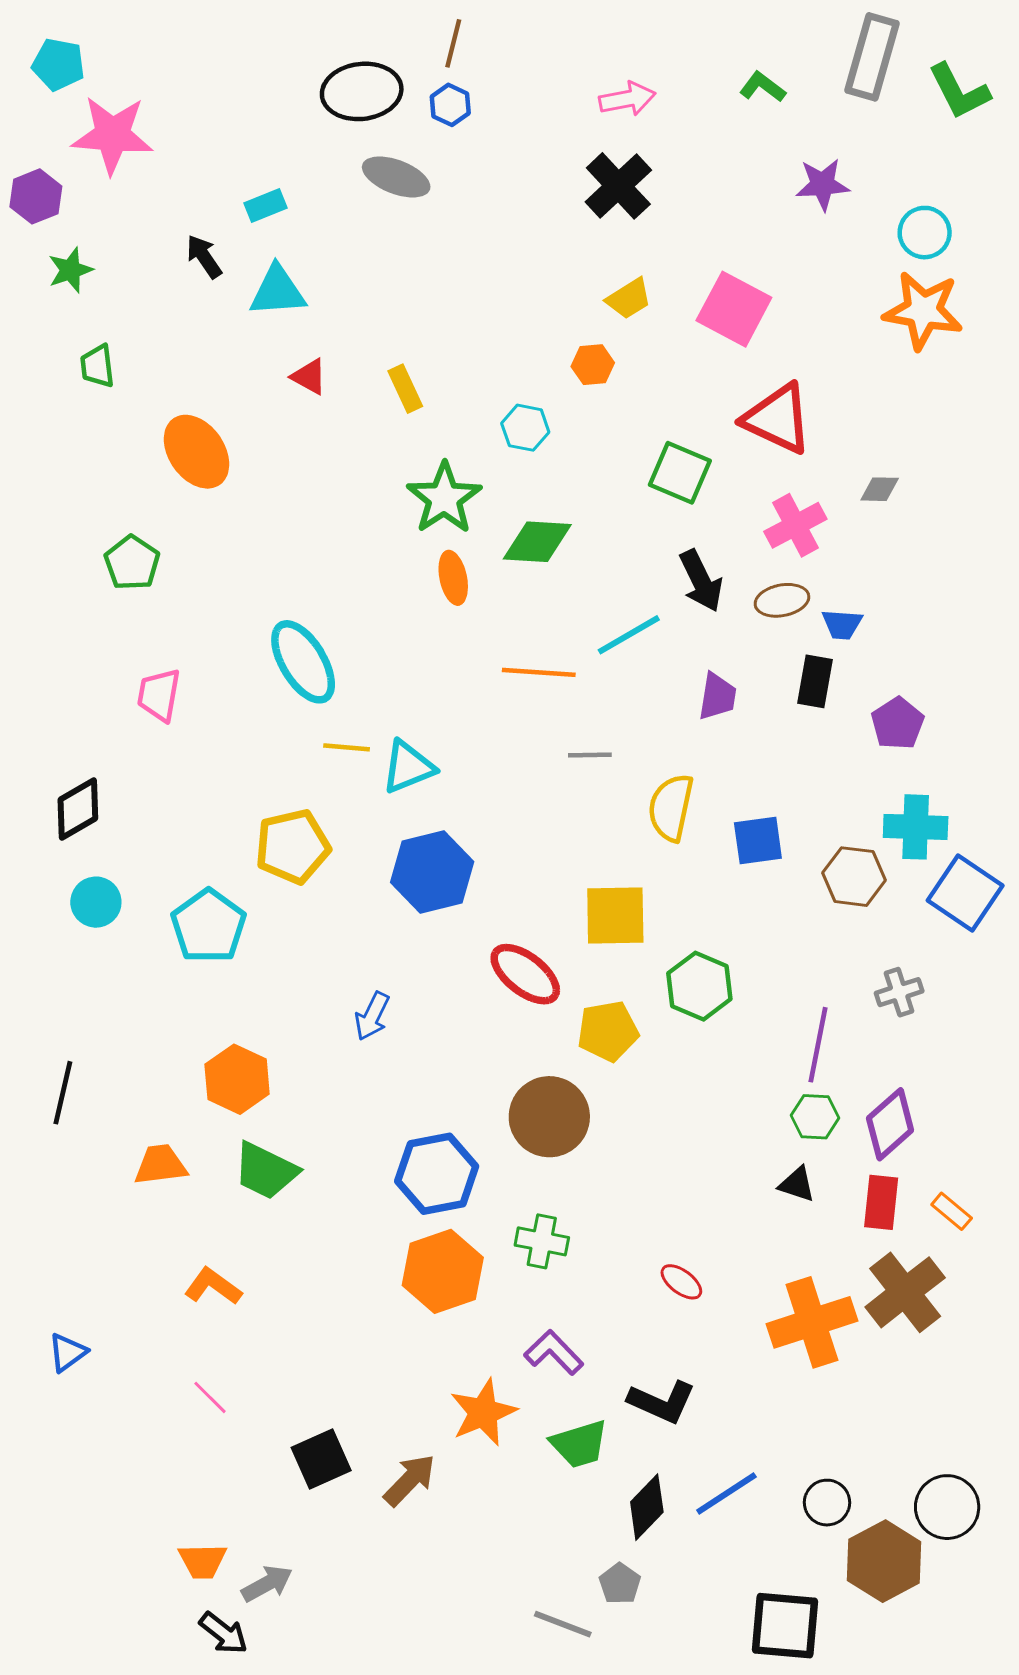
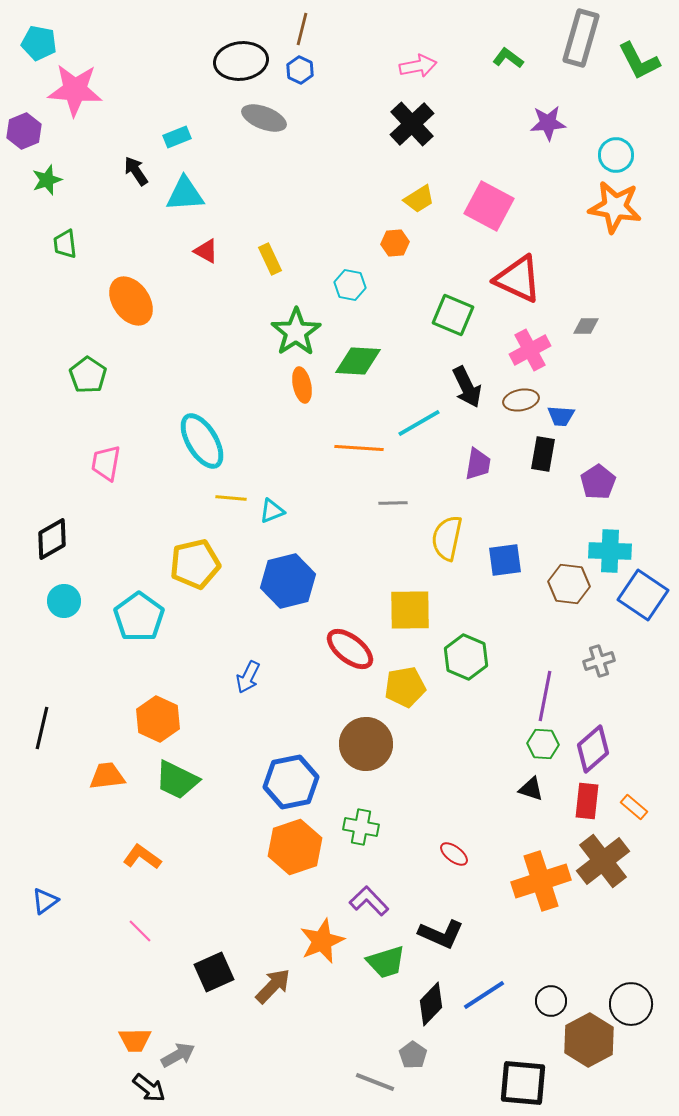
cyan triangle: (408, 767) -> (272, 511), size x0.7

